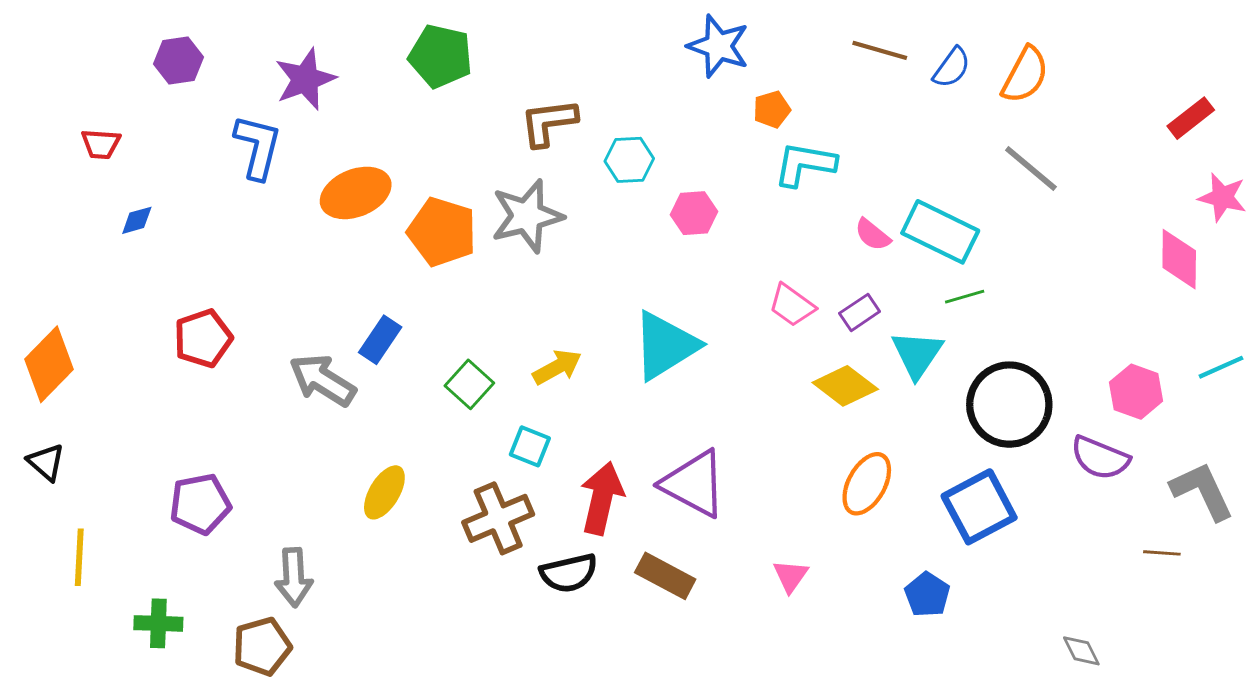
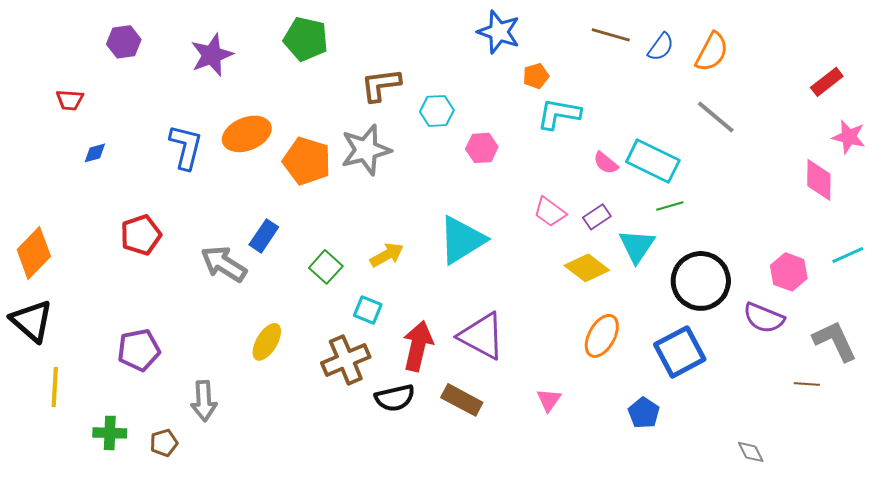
blue L-shape: (258, 147) -> (186, 147), moved
black triangle: (46, 462) -> (32, 321), size x1.6
brown pentagon: (262, 646) -> (164, 443), moved, size x0.7

